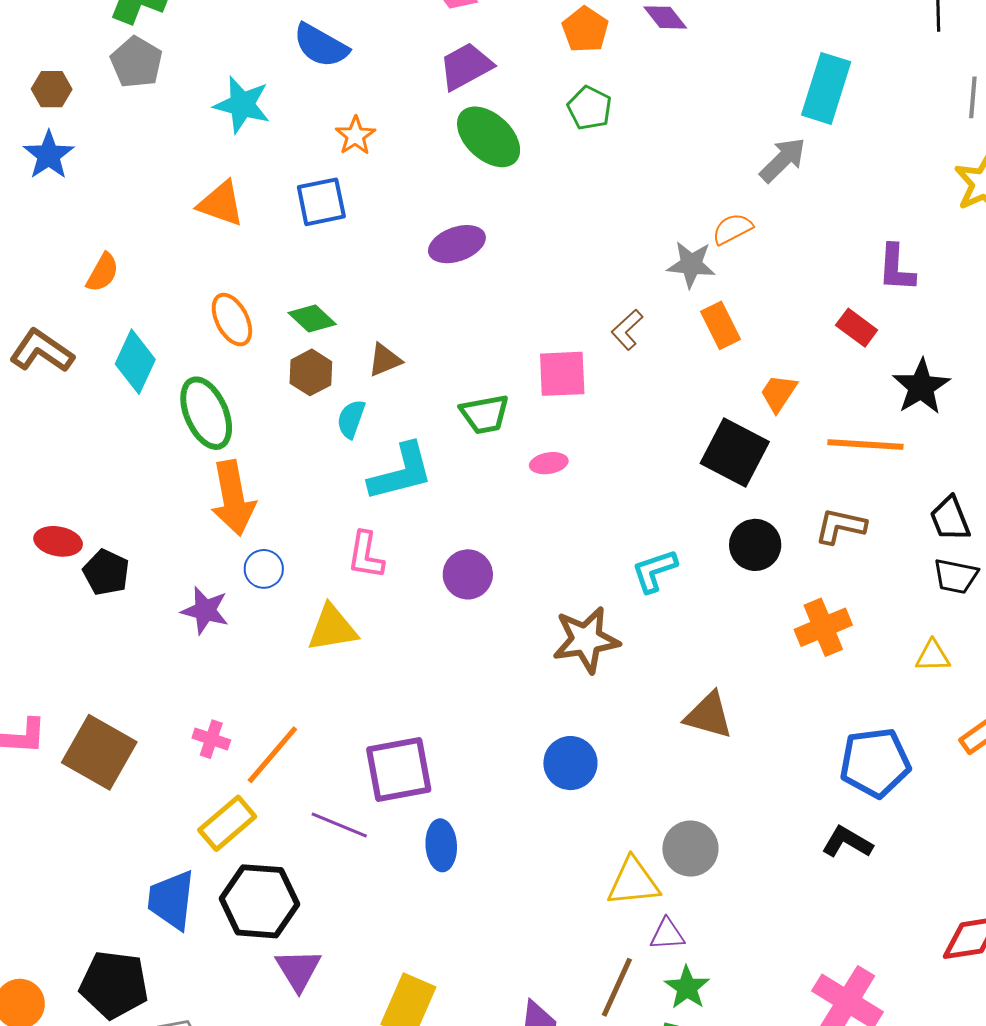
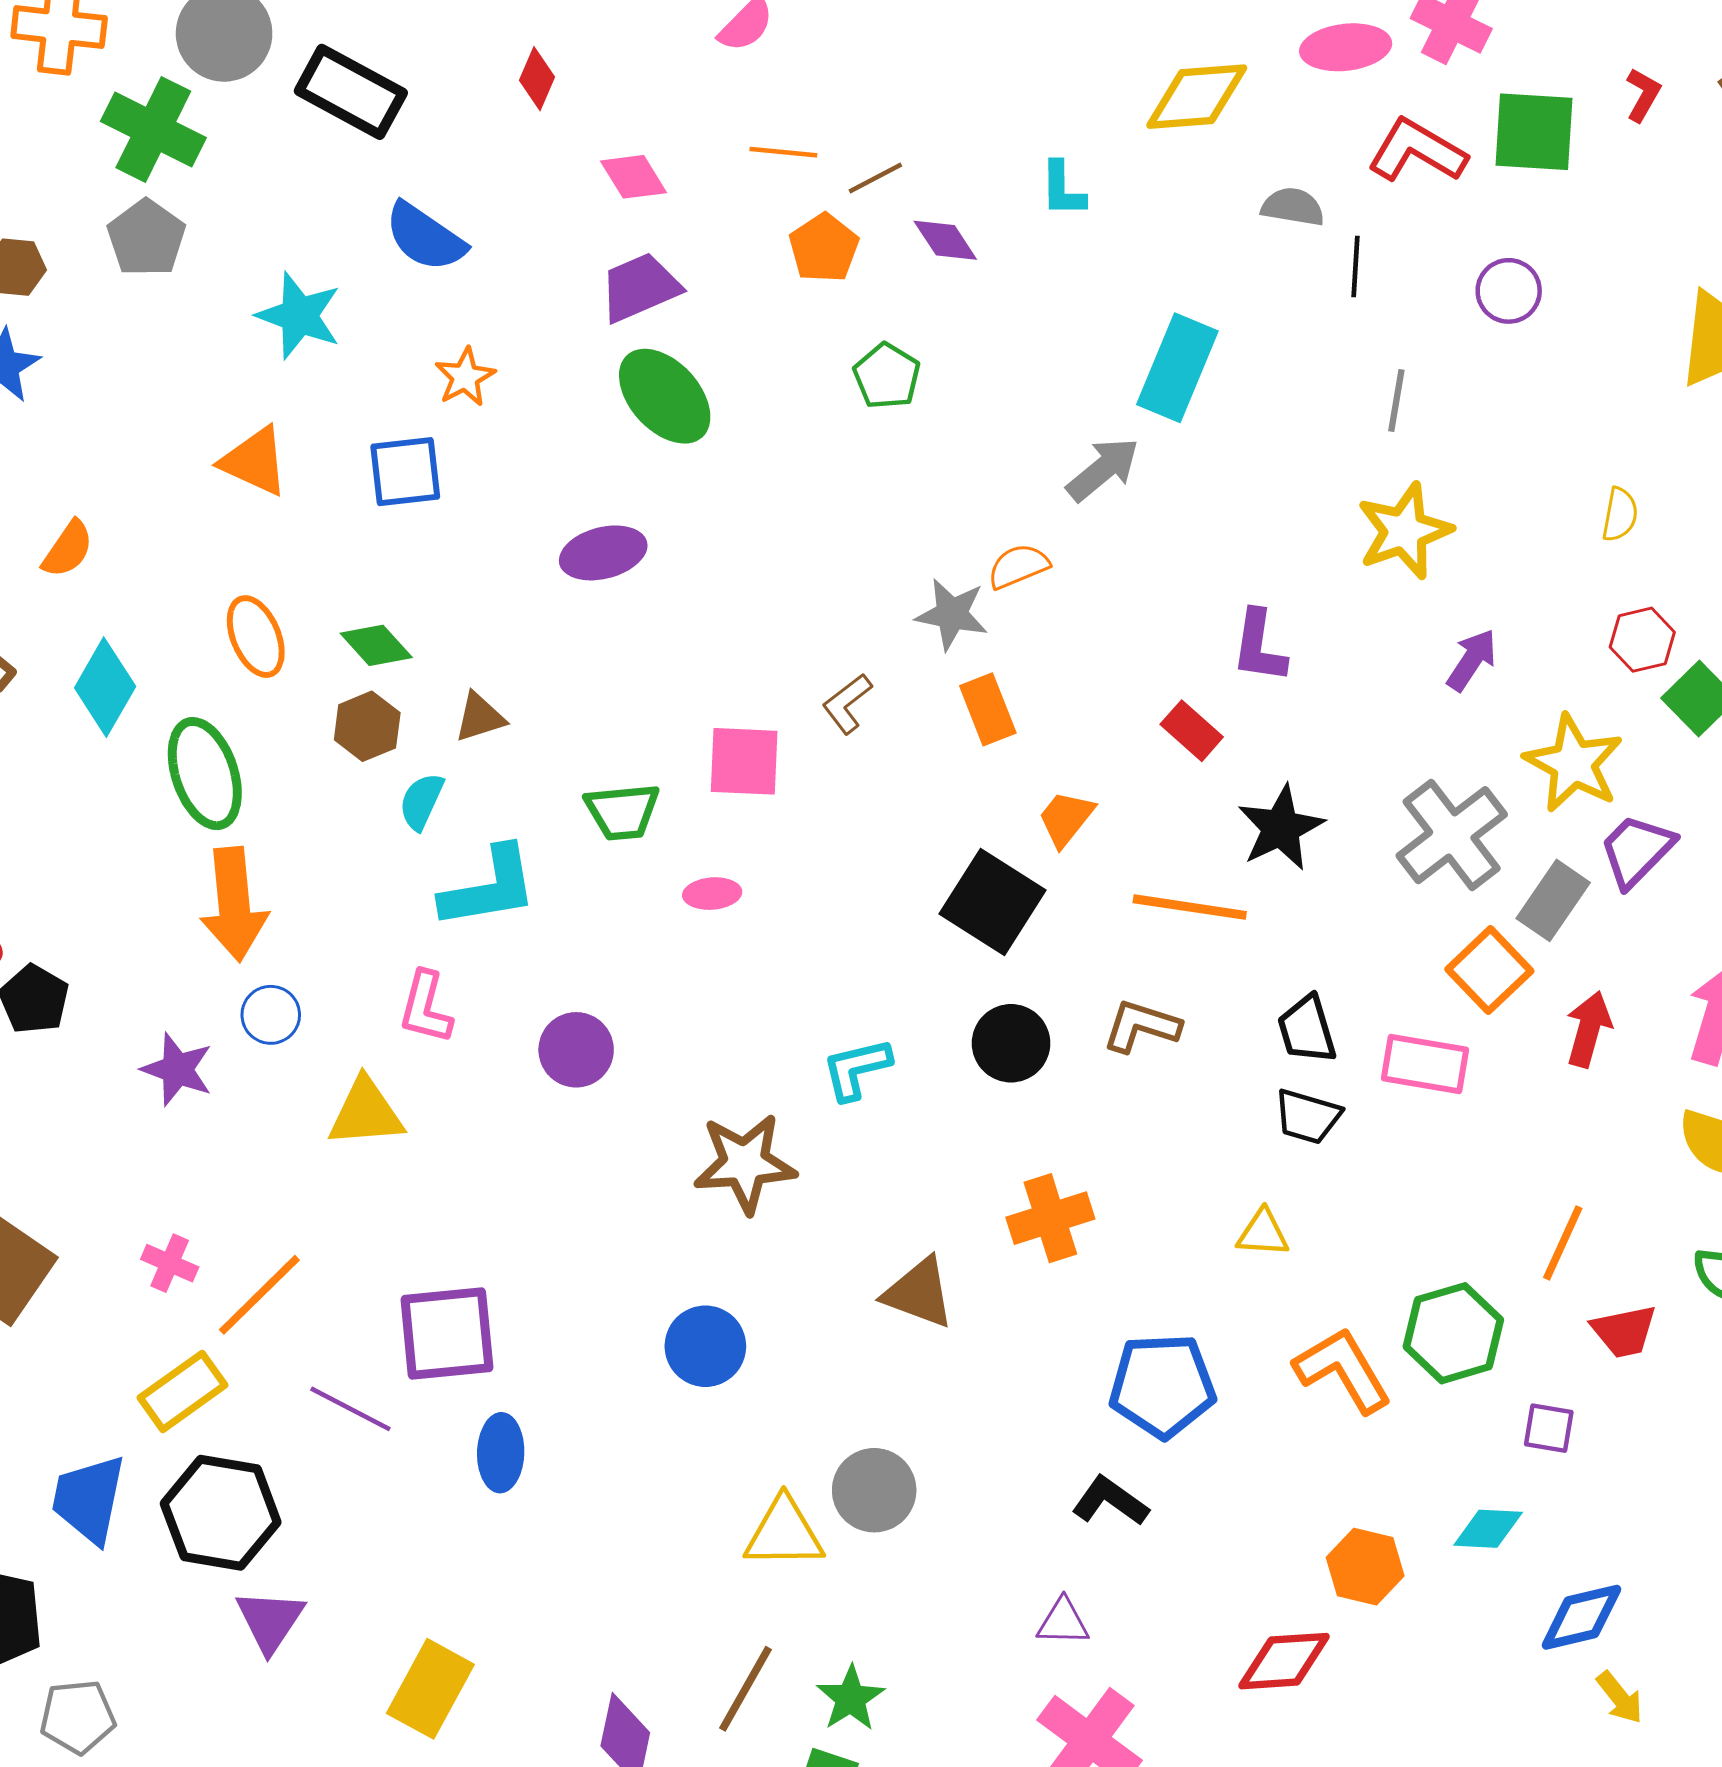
green pentagon: (590, 108) -> (887, 376), moved
orange cross: (823, 627) -> (1050, 1218), moved
purple triangle: (667, 934) -> (1063, 1622), moved

